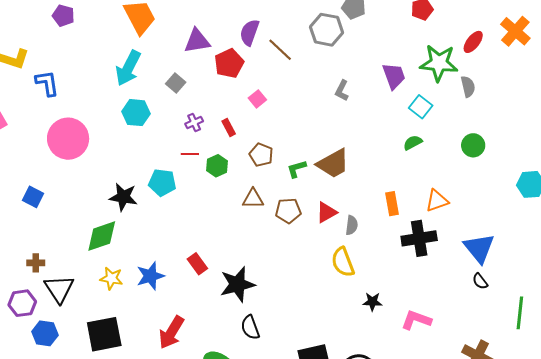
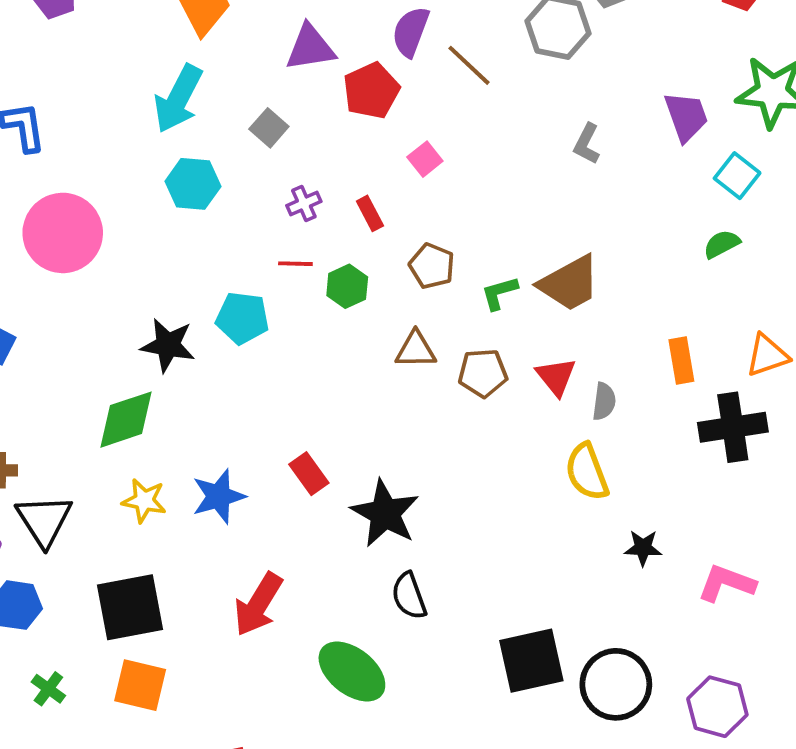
red triangle: (326, 212) -> (556, 377), turned -40
black star: (237, 284) -> (385, 513), turned -30

